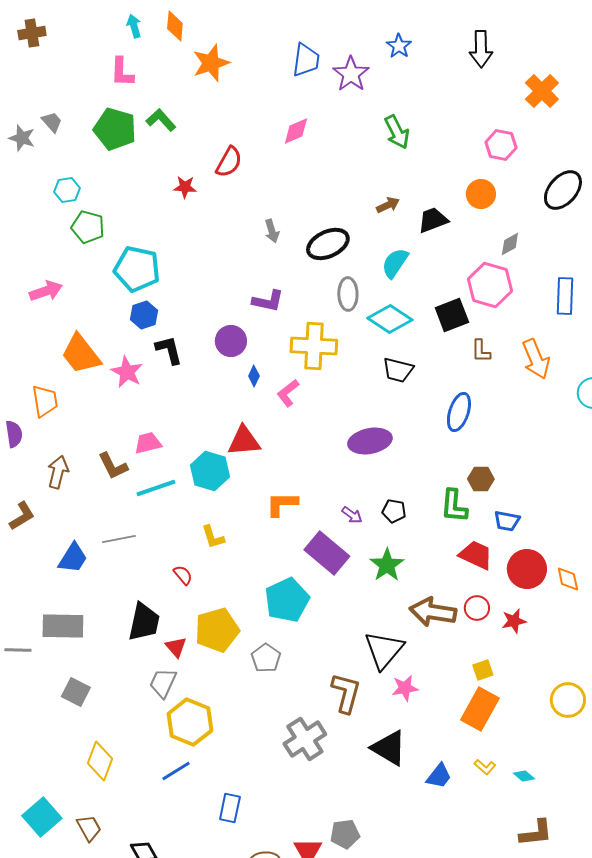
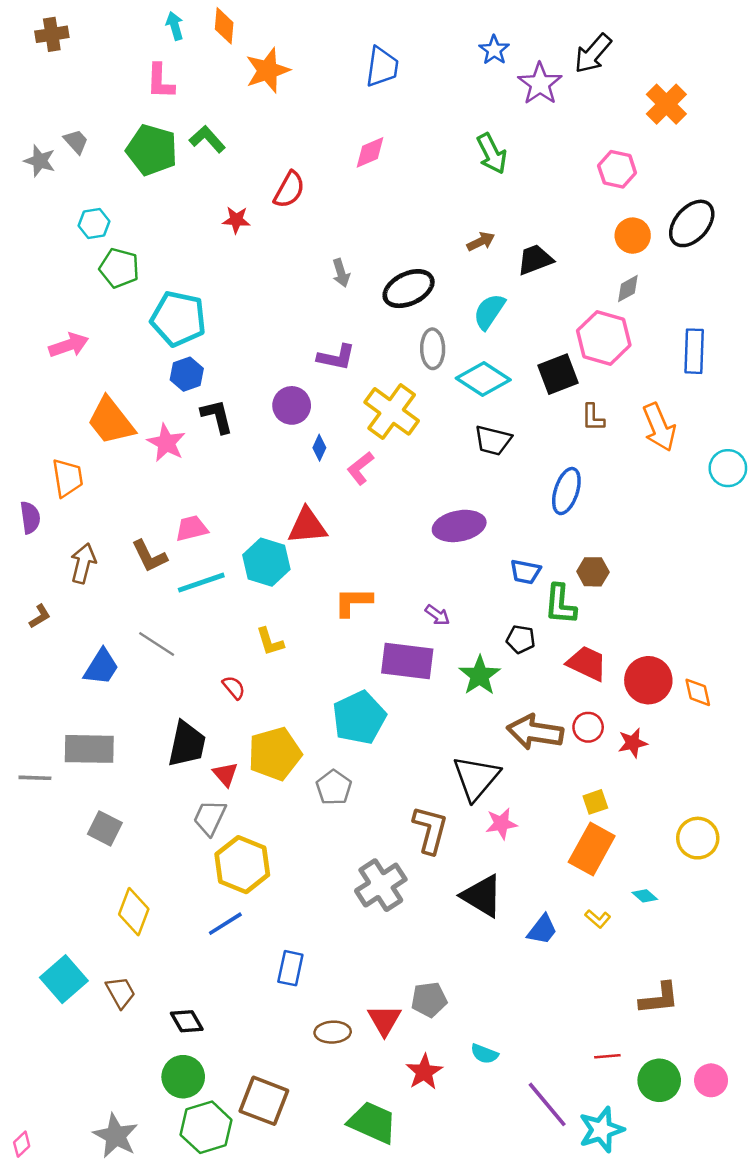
black arrow: (481, 49) -> (593, 54), turned 42
purple star: (351, 74) -> (540, 84), moved
orange circle: (481, 194) -> (633, 236), moved
yellow cross: (314, 346) -> (392, 411), turned 33
black pentagon: (394, 511) -> (521, 639), moved
brown L-shape: (22, 516) -> (40, 616), size x0.7
blue trapezoid: (507, 521) -> (525, 572), moved
gray line: (119, 539) -> (157, 644), turned 44
purple rectangle: (327, 553) -> (407, 661), turned -33
cyan diamond: (524, 776) -> (645, 896), moved

